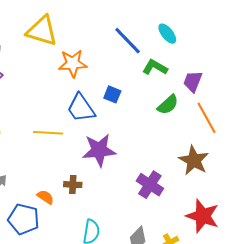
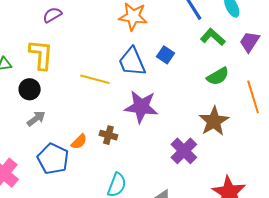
purple trapezoid: (193, 81) -> (250, 42), moved
brown star: (194, 160) -> (214, 121), moved
orange semicircle: (45, 197) -> (79, 142), turned 90

